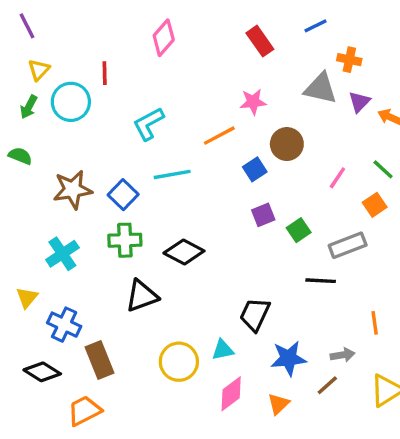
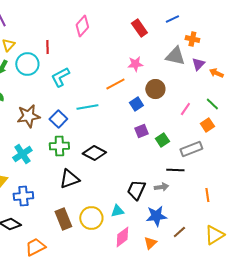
cyan L-shape: (148, 124) -> (60, 77), moved
blue cross: (64, 325) -> (23, 196), turned -30
gray arrow: (343, 355) -> (161, 187), moved
brown rectangle: (100, 360) -> (63, 219), moved

